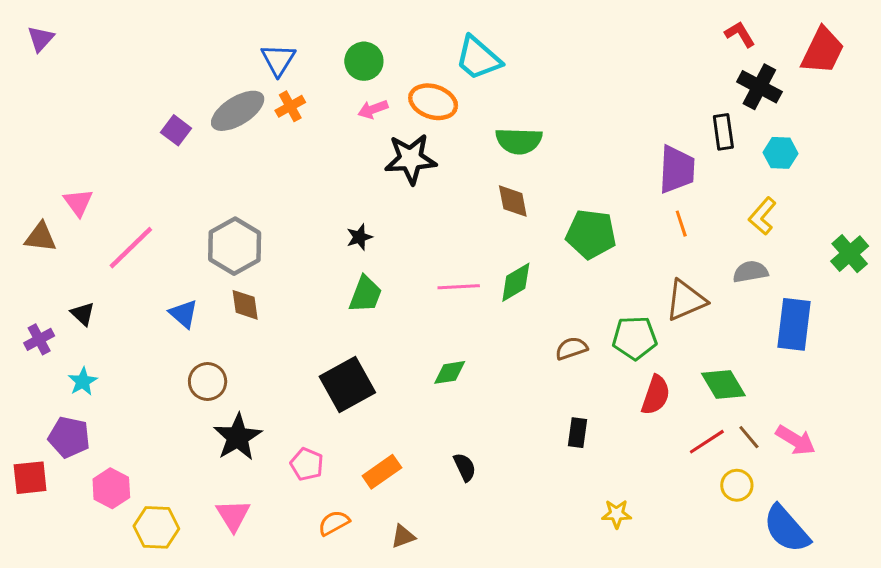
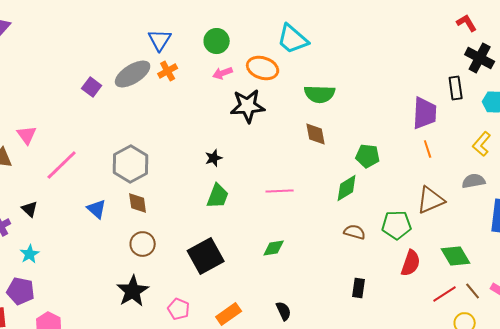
green pentagon: (591, 234) -> (368, 156), size x0.7
green diamond: (516, 282) -> (347, 188), moved
brown semicircle: (571, 348) -> (355, 232), turned 35
brown circle: (208, 381) -> (143, 244), moved

